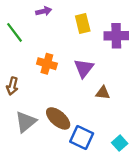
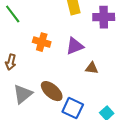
purple triangle: (84, 68) -> (75, 46), turned 30

